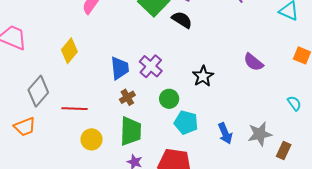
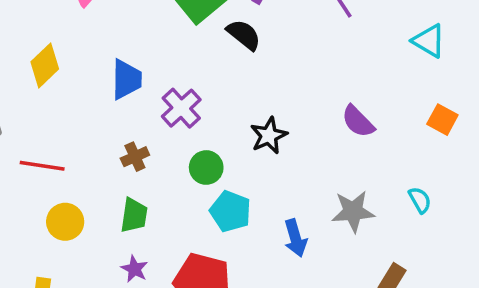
blue trapezoid: (120, 68) -> (127, 79), moved
green trapezoid: (131, 131) -> (134, 215), size x0.7
gray star: (260, 134) -> (353, 211), moved

